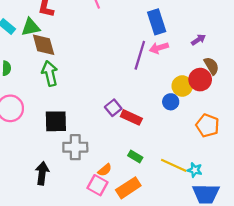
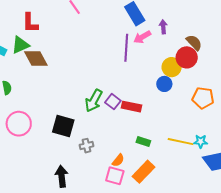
purple arrow: (198, 40) -> (163, 27), moved, turned -48
green arrow: (50, 73) -> (94, 101), moved, turned -125
black square: (56, 121) -> (63, 126), turned 30
gray cross: (75, 147) -> (86, 146), size x0.6

